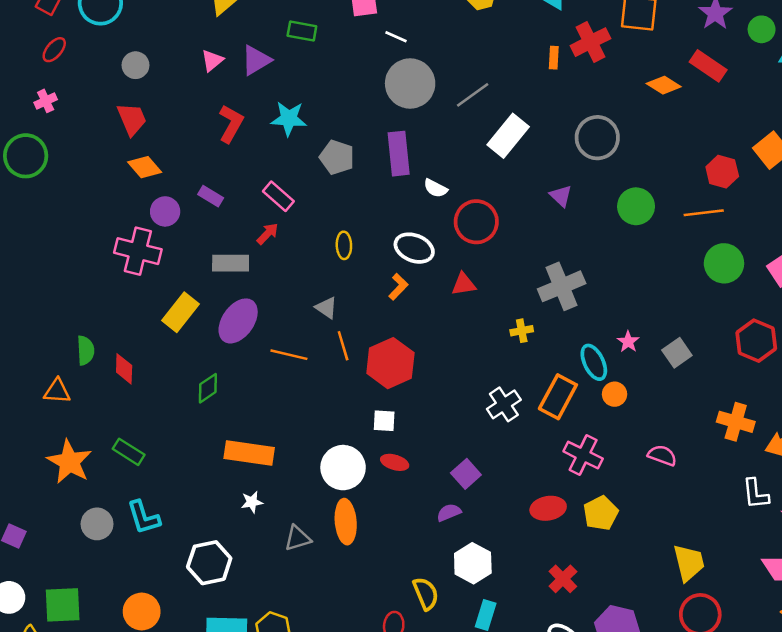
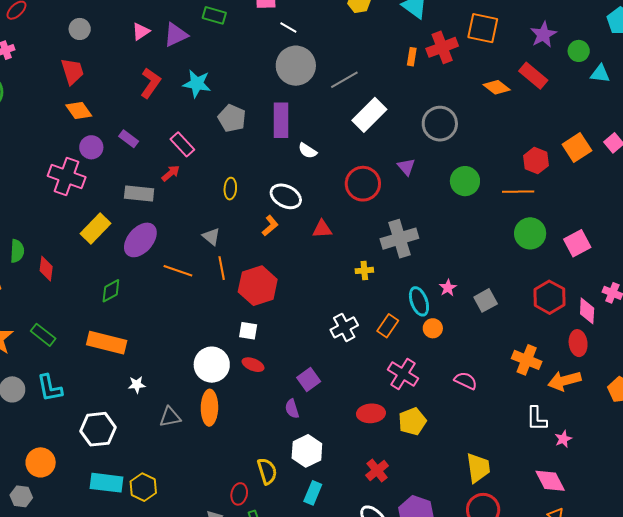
red circle: (476, 222) -> (363, 184), moved
orange rectangle: (558, 397) -> (388, 326), size x0.7
orange rectangle: (249, 453) -> (107, 343), moved
purple semicircle: (449, 512) -> (292, 409), turned -90

